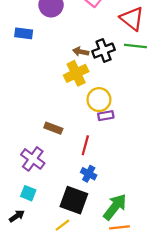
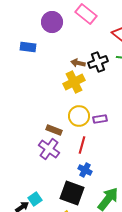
yellow circle: (99, 100) -> (79, 116), moved
purple cross: (33, 159) -> (49, 149), moved
cyan square: (28, 193) -> (35, 199), moved, turned 32

